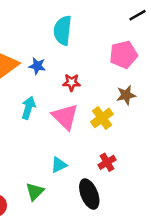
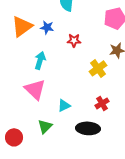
pink triangle: (65, 117) -> (35, 89), moved
black ellipse: (89, 194) -> (88, 128), turned -65

